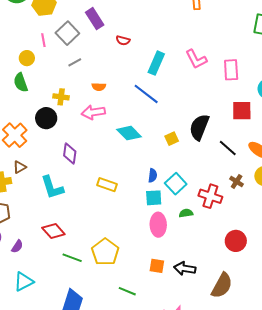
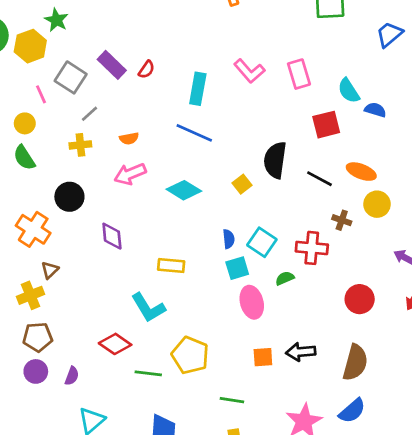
purple rectangle: (95, 19) -> (112, 65), moved
red semicircle: (123, 40) -> (146, 70), turned -56
yellow cross: (61, 97) -> (80, 145), moved
cyan L-shape: (52, 187) -> (148, 308), moved

